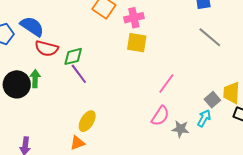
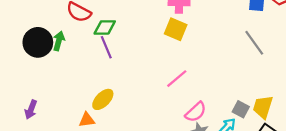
pink line: (166, 84) -> (177, 79), moved
gray square: (212, 100) -> (241, 109), turned -35
pink semicircle: (160, 116) -> (196, 112), moved

